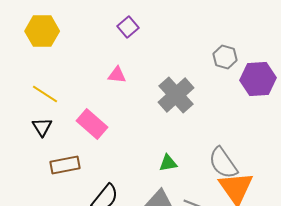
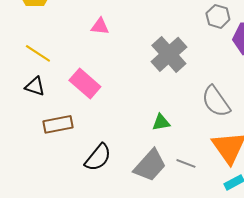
pink triangle: (117, 75) -> (100, 26), moved
black triangle: (42, 127) -> (35, 86), turned -40
gray semicircle: (223, 163) -> (216, 101), moved

